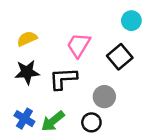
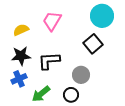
cyan circle: (131, 21) -> (102, 16), size x1.5
pink trapezoid: (79, 45) -> (52, 21), moved
blue cross: (24, 119) -> (19, 79), moved, turned 35

